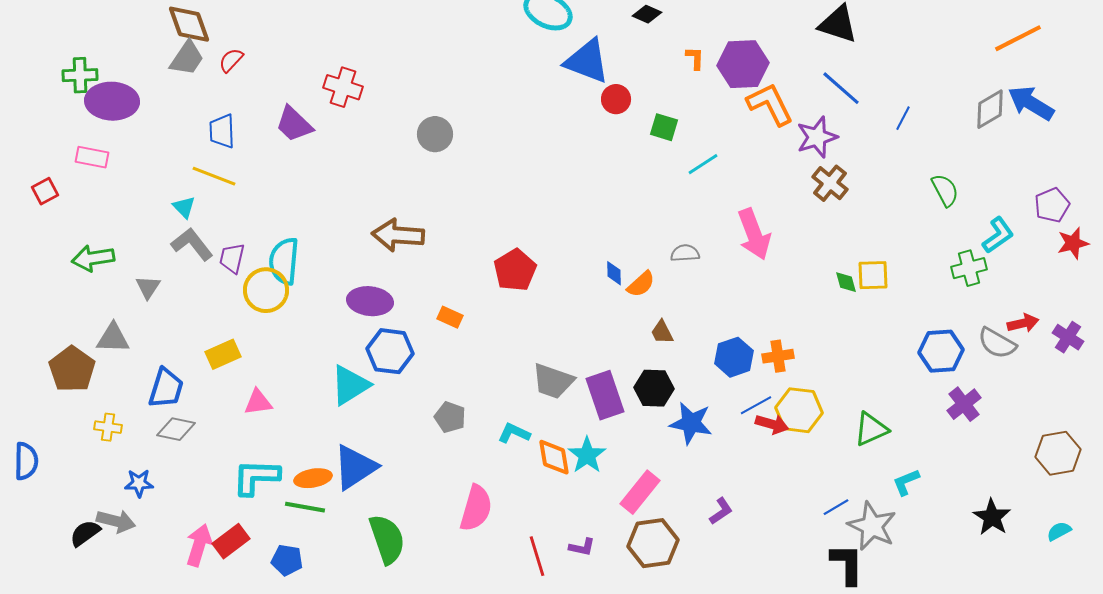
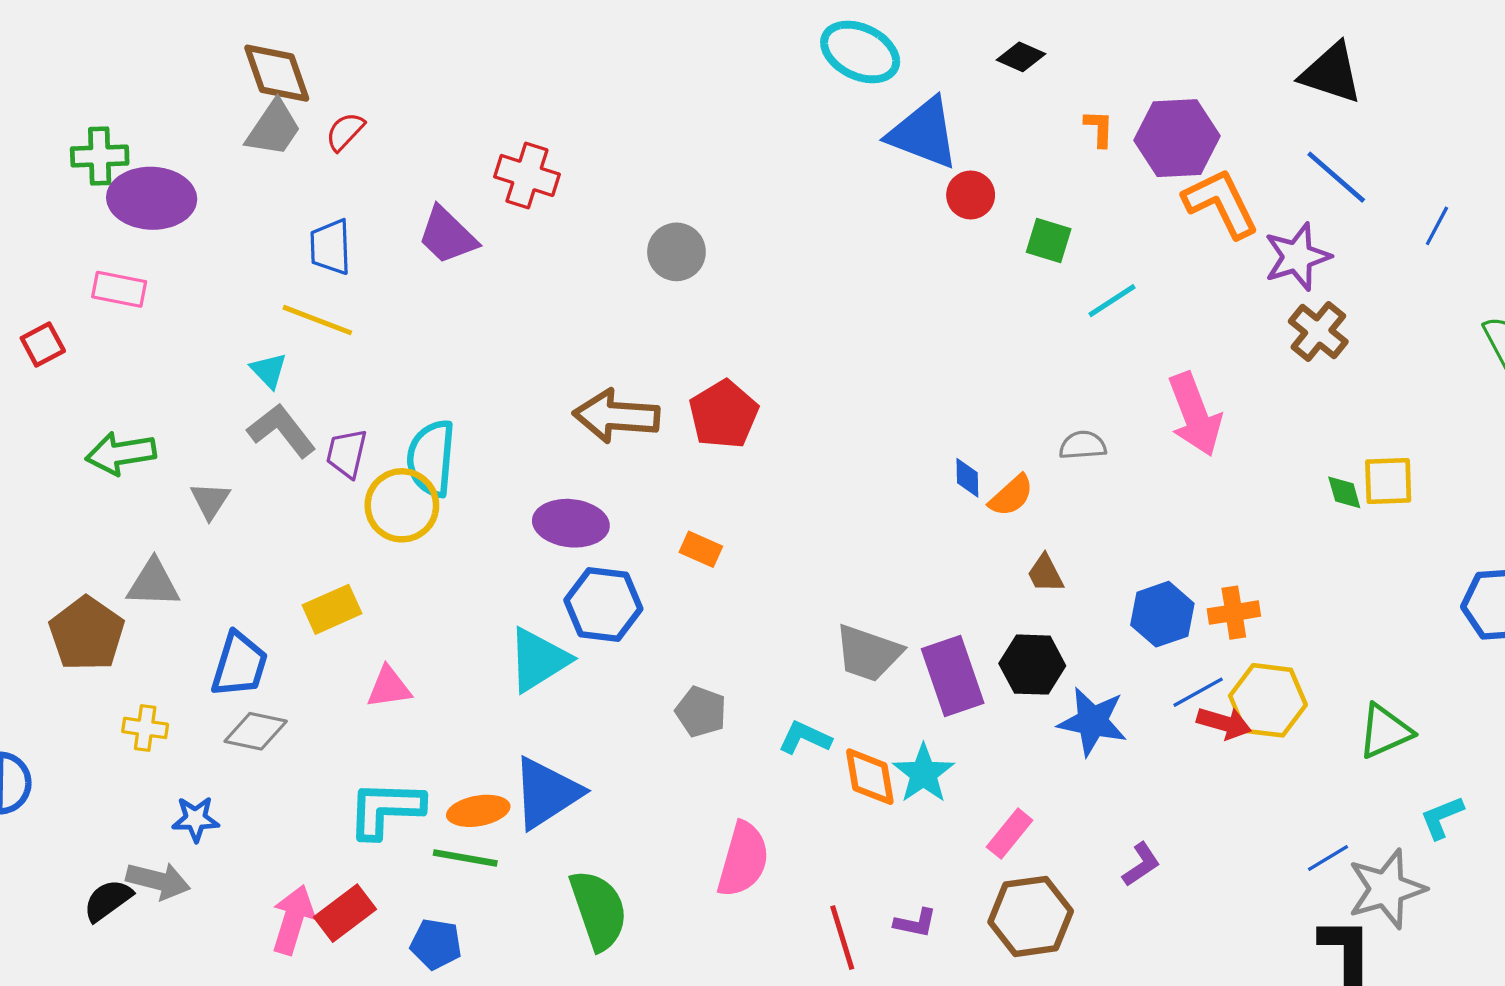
red pentagon: (515, 270) -> (724, 414), moved
pink rectangle: (640, 492) -> (1010, 834), size x0.7
gray star: (872, 526) -> (1387, 889), turned 30

